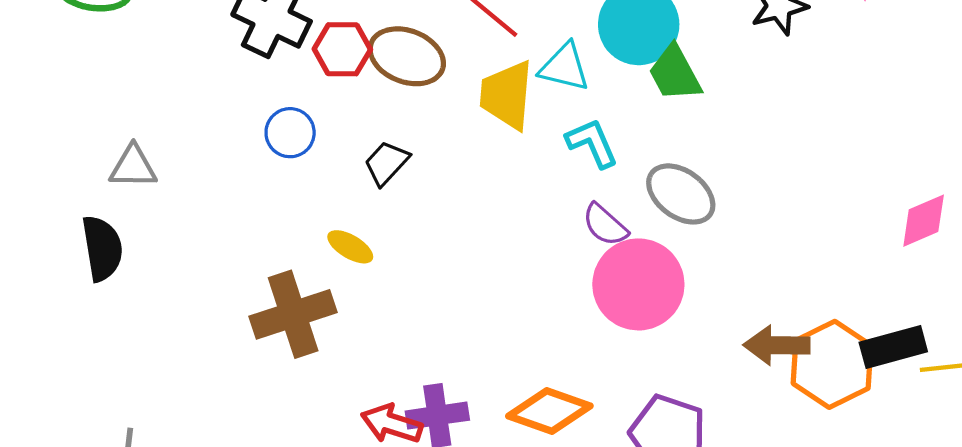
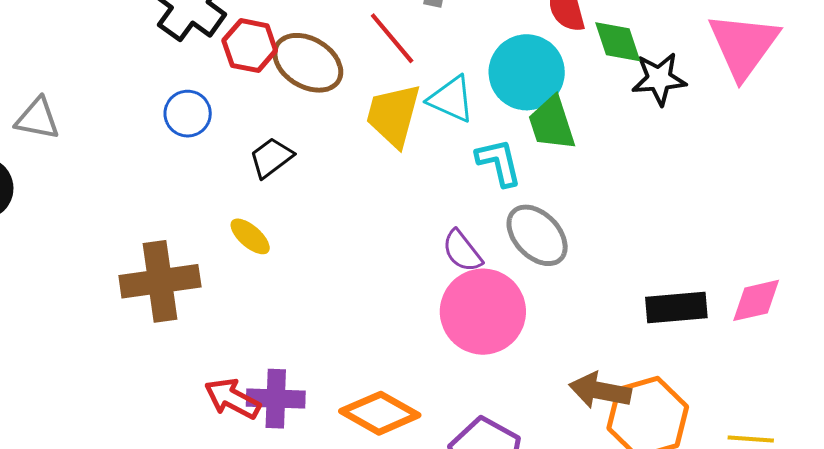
cyan L-shape: (592, 143) -> (499, 162), moved
yellow ellipse: (350, 247) -> (250, 236), moved
black rectangle: (893, 347) -> (676, 307), moved

